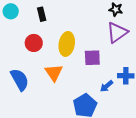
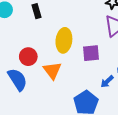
red circle: (34, 43) -> (28, 57), moved

